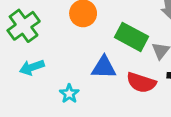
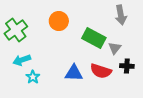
blue triangle: (104, 67) -> (74, 73), moved
cyan star: (69, 94) -> (33, 77), moved

